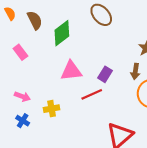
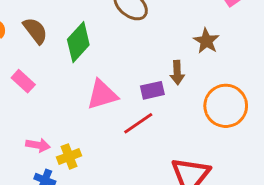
brown arrow: (135, 71) -> (177, 73), moved
purple rectangle: (105, 74) -> (152, 90), turned 56
yellow cross: (52, 109) -> (69, 156), moved

